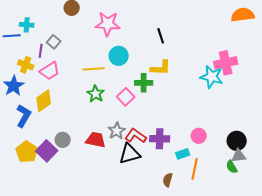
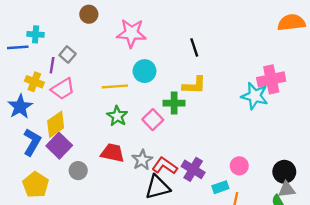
purple cross: (160, 139) -> (193, 169), turned 30
red trapezoid: (96, 140) -> (113, 153), moved
purple square: (47, 151) -> (59, 146), moved

